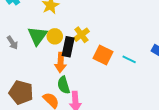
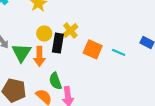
green triangle: (38, 36) -> (21, 53), moved
orange arrow: (61, 62) -> (39, 56), moved

